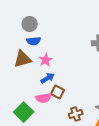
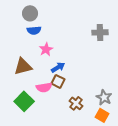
brown triangle: (23, 59) -> (23, 66), moved
blue arrow: (48, 78) -> (58, 67), moved
brown cross: (76, 114) -> (76, 103), turned -32

